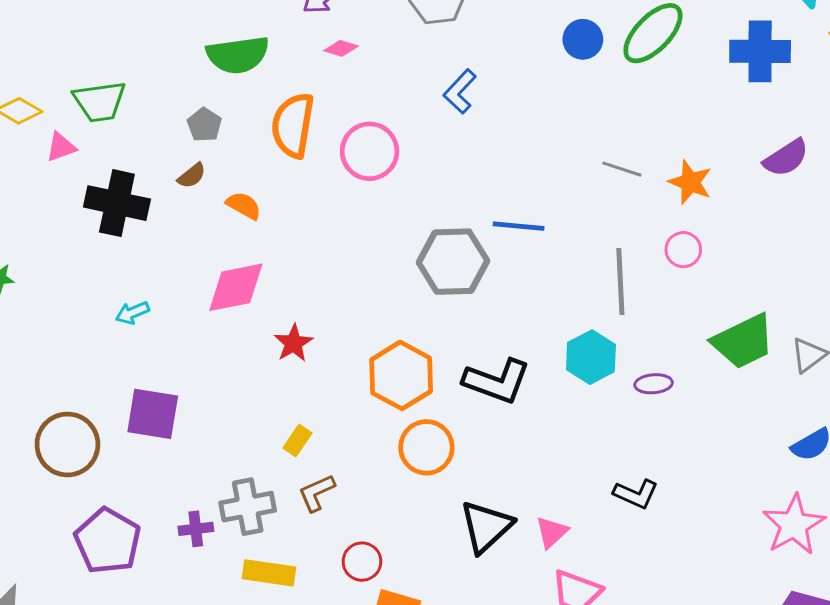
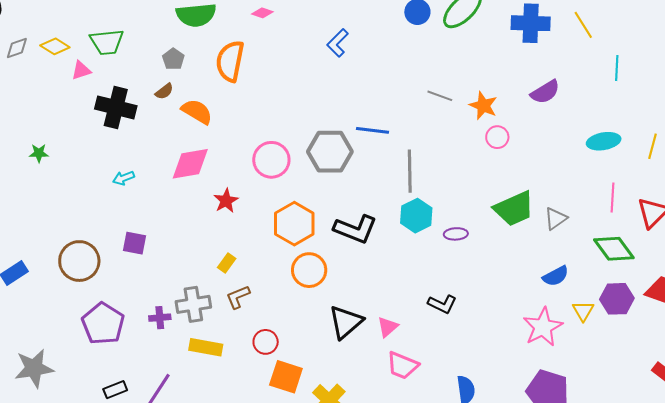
pink circle: (370, 151) -> (271, 160), moved
orange semicircle: (244, 206) -> (197, 112), size x1.4
pink circle: (683, 250) -> (497, 137), moved
gray line: (620, 281) -> (410, 171), moved
purple square: (153, 414) -> (135, 243), size x0.7

